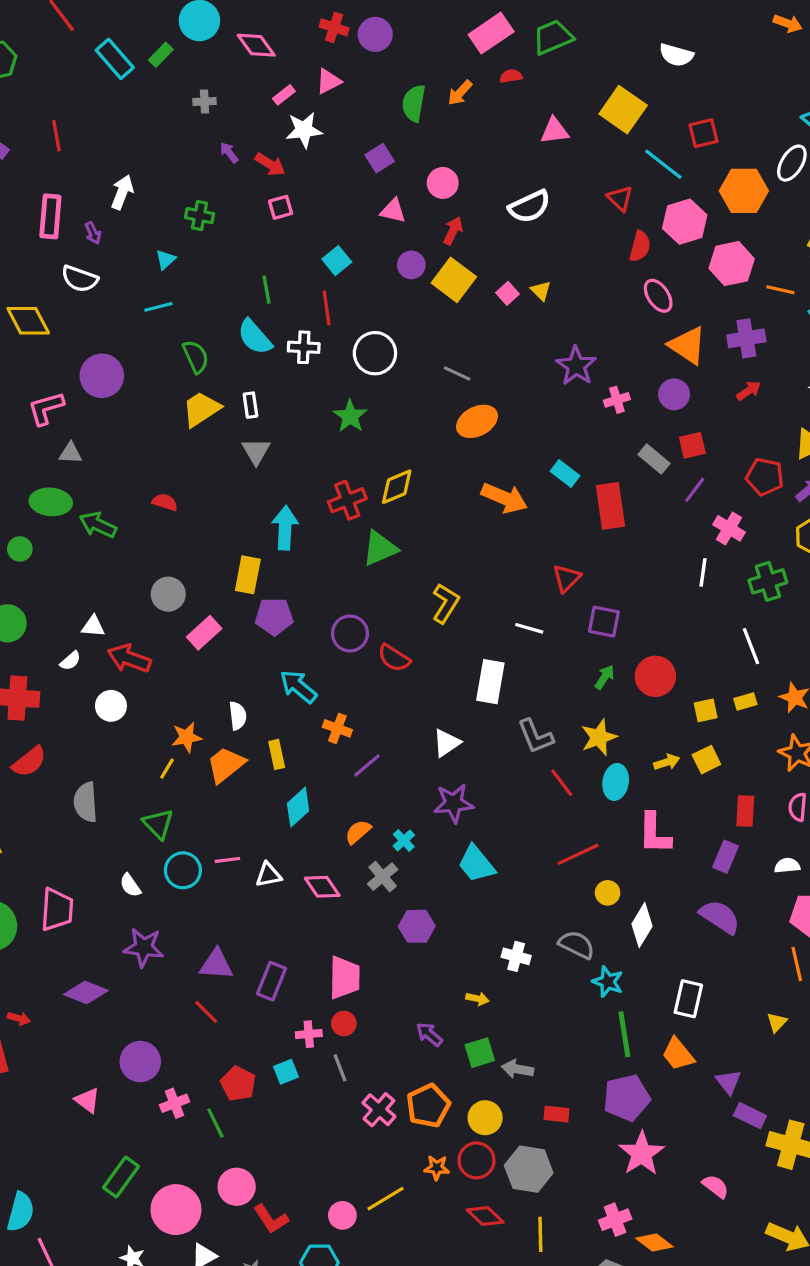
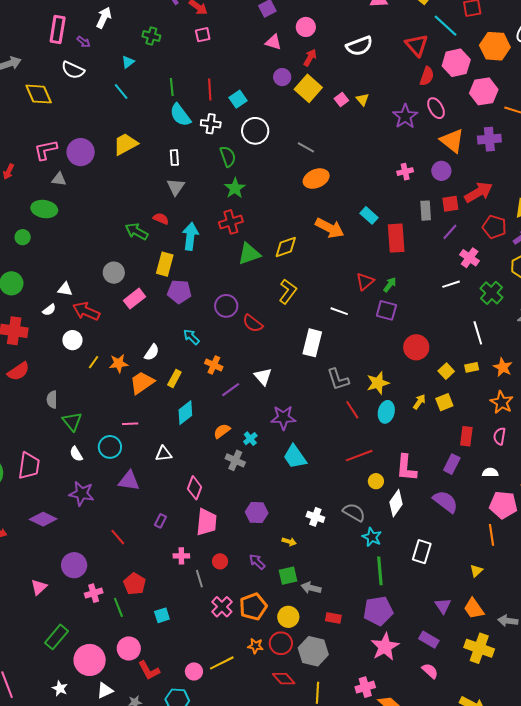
red triangle: (620, 198) -> (417, 45), size x1.4
purple arrow: (93, 233) -> (84, 42), turned -32
cyan square: (337, 261) -> (238, 99), moved
green line: (267, 290) -> (172, 87), moved
cyan line: (158, 307) -> (121, 92), turned 60
red line: (327, 308) -> (210, 90), moved
green semicircle: (196, 357) -> (228, 156), moved
purple star: (576, 366) -> (405, 116), moved
purple circle: (102, 376) -> (81, 152), moved
red arrow: (749, 391) -> (479, 192), moved, size x1.8
yellow trapezoid: (201, 409) -> (125, 144), moved
green star: (350, 416) -> (235, 188), moved
gray rectangle: (654, 459) -> (426, 211), turned 42
yellow diamond: (397, 487) -> (286, 247), moved
red semicircle: (165, 502) -> (161, 219), moved
green arrow: (98, 525) -> (137, 231), moved
white line: (703, 572) -> (451, 284), turned 60
green cross: (768, 581) -> (491, 293), turned -35
green arrow: (605, 677) -> (390, 285), moved
cyan arrow: (298, 687) -> (191, 337), size x0.7
yellow square: (706, 710) -> (446, 371), turned -35
white semicircle: (238, 716) -> (152, 352), turned 36
white triangle: (447, 743) -> (263, 377), moved, turned -42
yellow rectangle: (277, 754) -> (174, 379), turned 36
yellow arrow: (667, 762) -> (419, 402), turned -42
yellow line: (167, 769) -> (94, 362), moved
gray semicircle: (86, 802) -> (52, 400), size x0.7
green triangle: (158, 824) -> (72, 421), moved
pink L-shape: (654, 833) -> (406, 468), moved
pink line: (227, 860) -> (130, 424), moved
gray cross: (383, 877) -> (235, 460), turned -30
pink diamond: (322, 887) -> (195, 488), moved, turned 50
purple hexagon: (417, 926) -> (257, 513), moved
purple triangle: (216, 964) -> (129, 481), moved
purple rectangle: (272, 981) -> (160, 521), size x0.6
red circle: (344, 1024) -> (220, 561), moved
orange trapezoid: (678, 1054) -> (474, 609), moved
cyan square: (286, 1072) -> (162, 615), moved
pink triangle: (87, 1100) -> (39, 587), turned 36
purple rectangle: (750, 1116) -> (429, 640), moved

